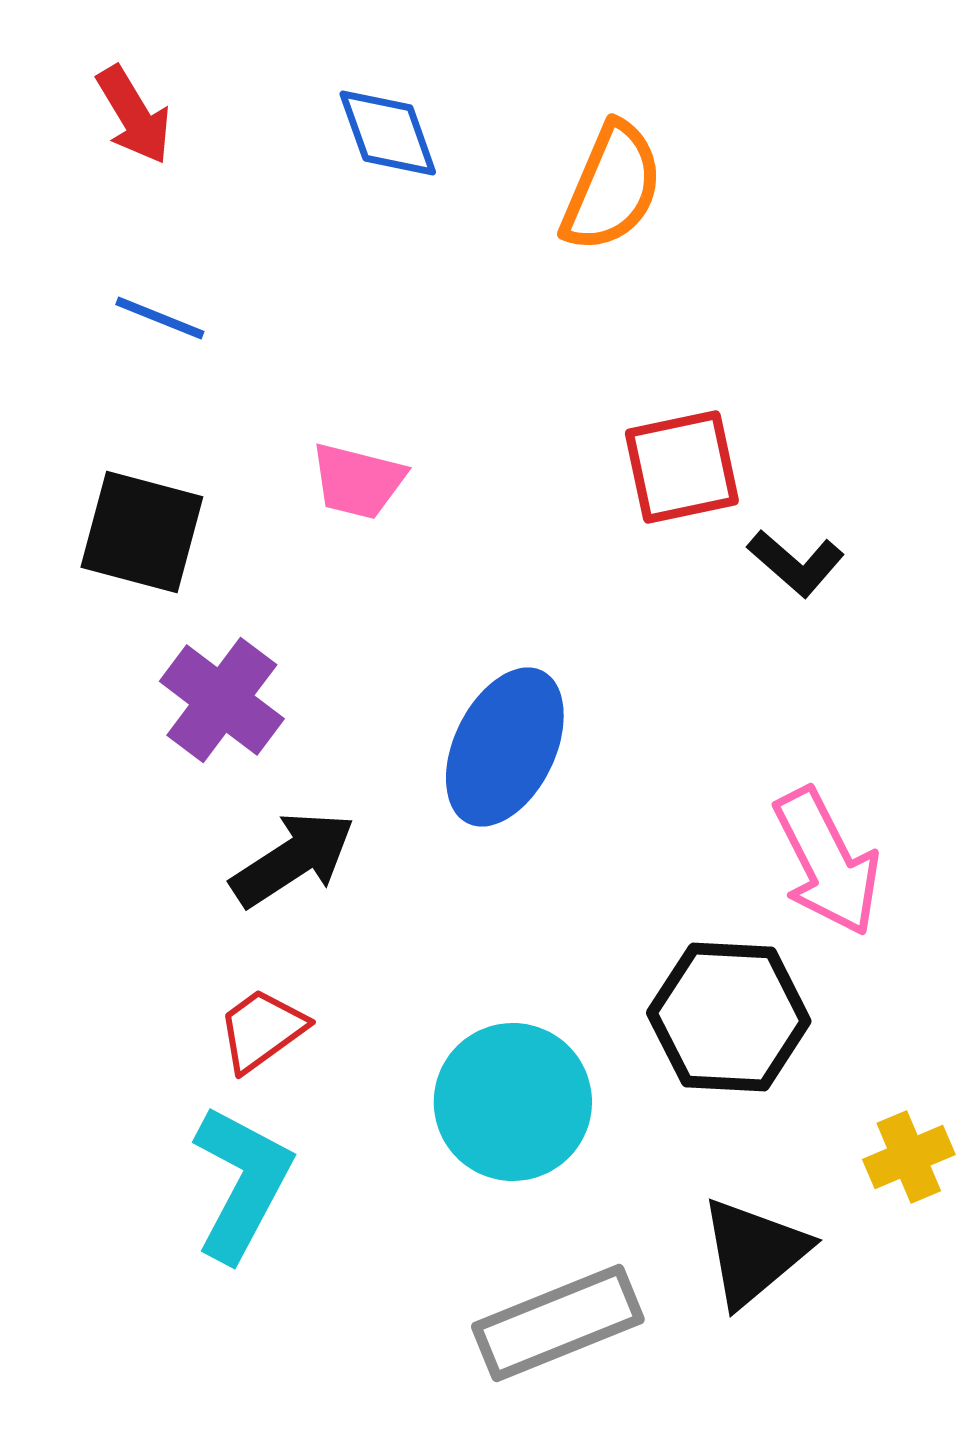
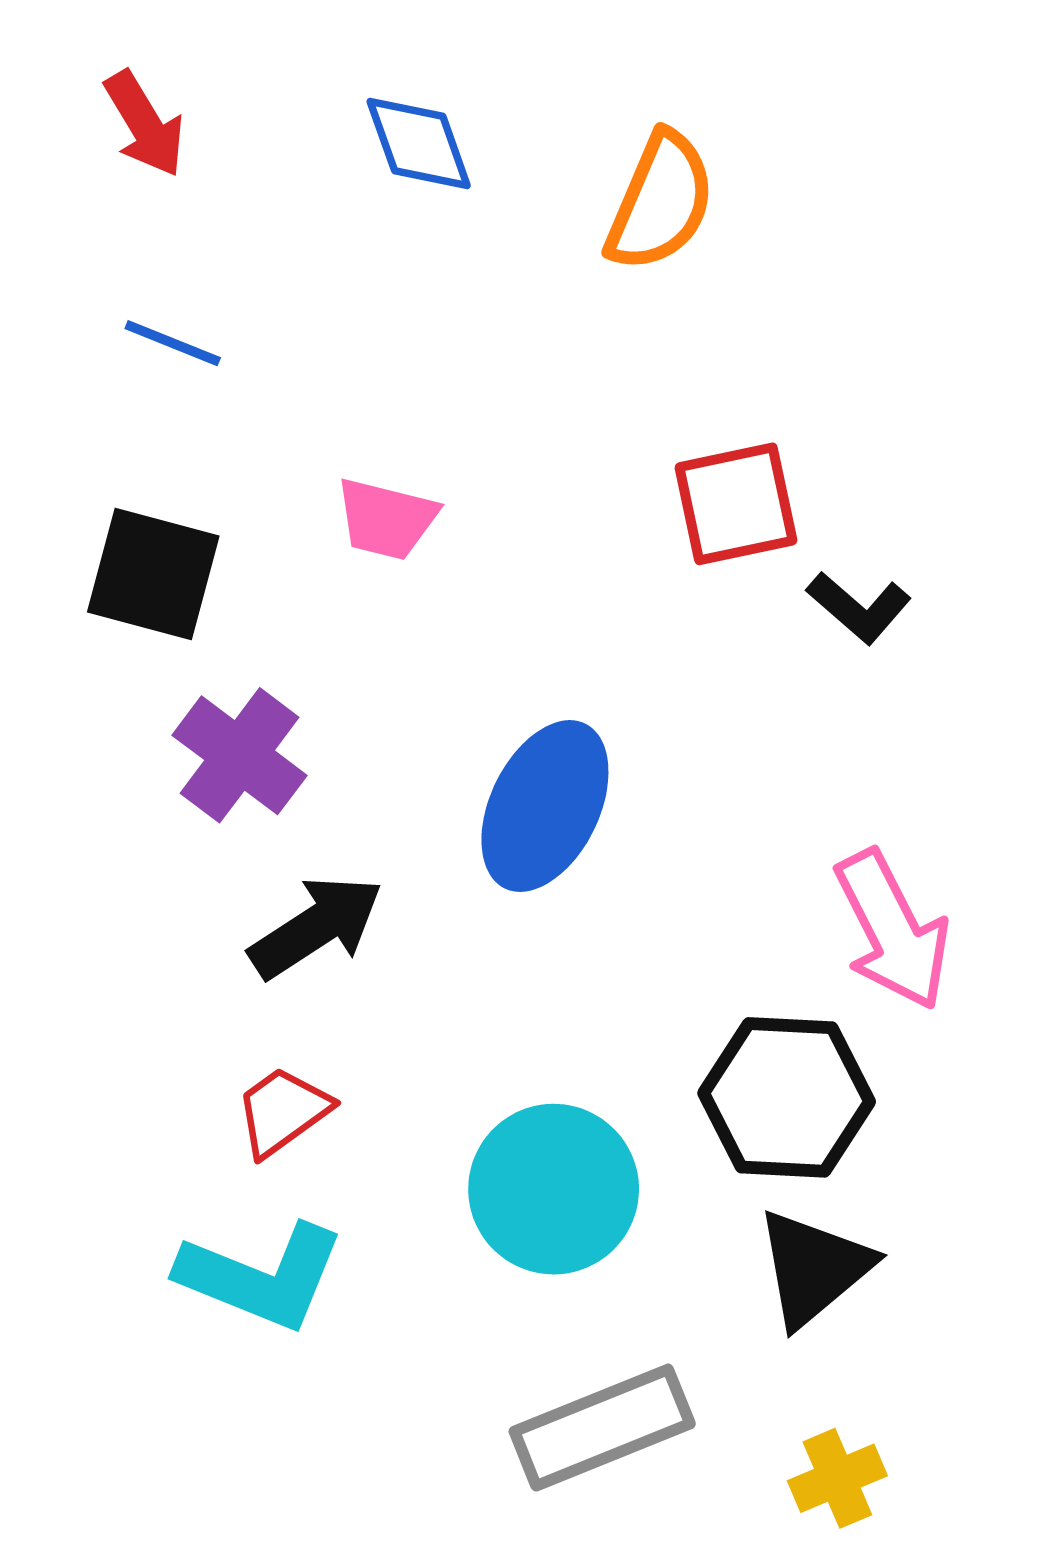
yellow cross: (909, 1157) -> (837, 1478), moved
cyan L-shape: (242, 1183) -> (261, 1277), turned 84
black triangle: (754, 1252) -> (814, 1268), moved

